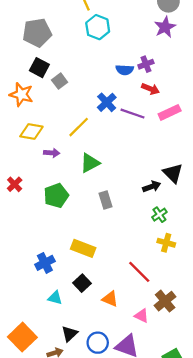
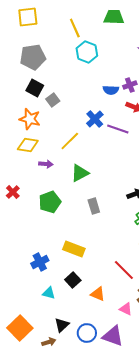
orange star: (21, 94) -> (30, 119), moved

